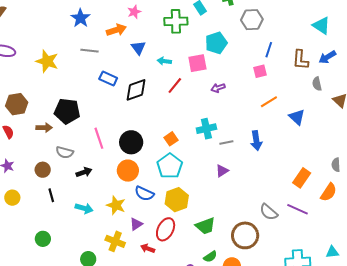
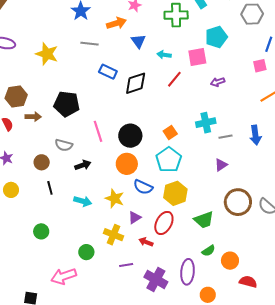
brown arrow: (44, 128) -> (33, 117), moved
brown circle: (245, 235) -> (238, 202), moved

